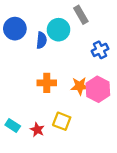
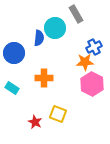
blue circle: (15, 29) -> (14, 53), moved
orange star: (80, 86) -> (85, 62), moved
cyan rectangle: (13, 125) -> (12, 88), moved

